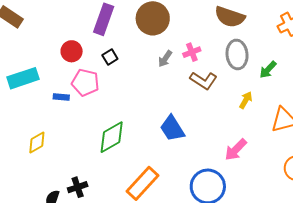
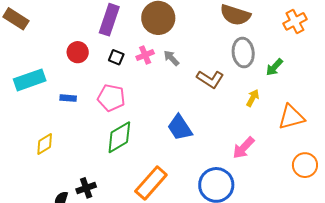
pink cross: (192, 52) -> (145, 55), moved
black square: (110, 57) -> (116, 57), turned -35
gray arrow: (165, 59) -> (171, 58), turned 102
pink pentagon: (85, 83) -> (111, 98), moved

